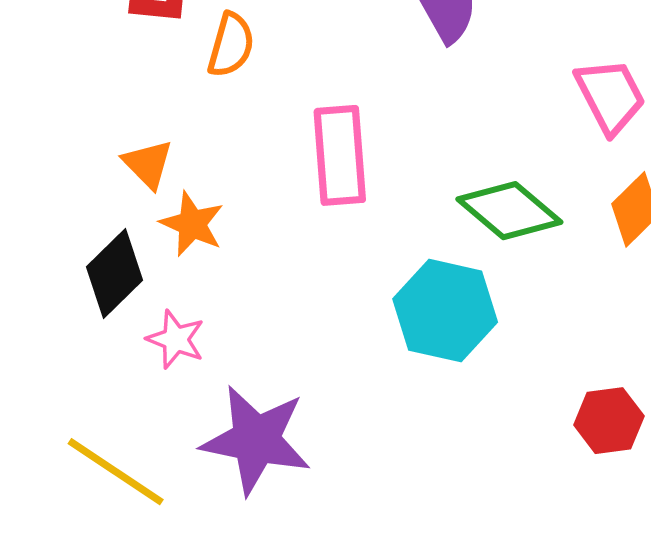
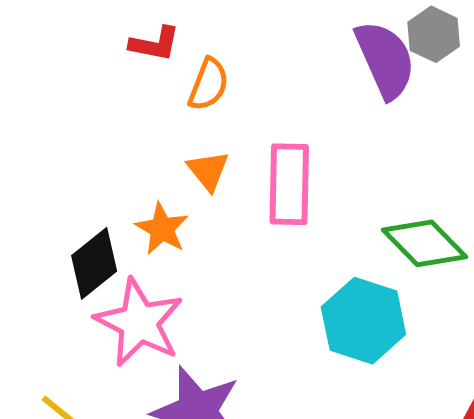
orange triangle: (148, 164) -> (208, 171), moved
pink star: (176, 339) -> (139, 322), size x1.8

